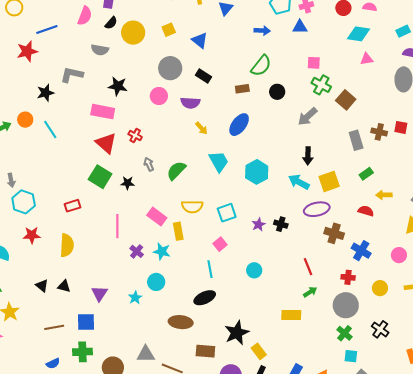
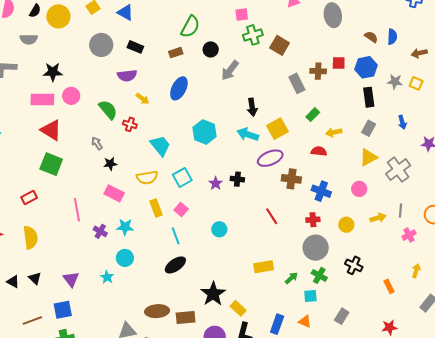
green cross: (321, 85) -> (253, 35), turned -36
pink circle: (159, 96) -> (71, 96), moved
gray arrow: (308, 116) -> (230, 70), moved
red cross: (135, 135) -> (130, 124), moved
cyan trapezoid: (219, 161) -> (160, 146), moved
green semicircle: (176, 171) -> (108, 110), moved, turned 105
black star: (128, 183) -> (110, 164), moved
yellow rectangle: (178, 231) -> (156, 208), moved
black triangle: (64, 286) -> (35, 278), turned 40
green arrow: (310, 292) -> (291, 278), moved
brown ellipse: (181, 322) -> (157, 311), moved
cyan square: (351, 356) -> (310, 296), moved

